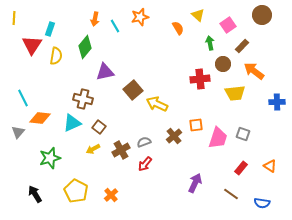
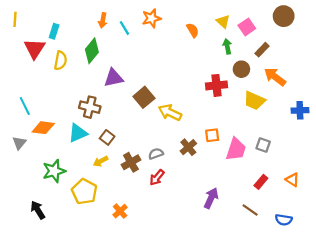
yellow triangle: (198, 15) -> (223, 22), moved
yellow trapezoid: (235, 93) -> (254, 101), turned 30
yellow pentagon: (76, 191) -> (84, 192), moved

